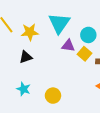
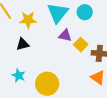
cyan circle: (88, 35) -> (85, 12), moved
yellow circle: (53, 96) -> (47, 84), size x1.5

